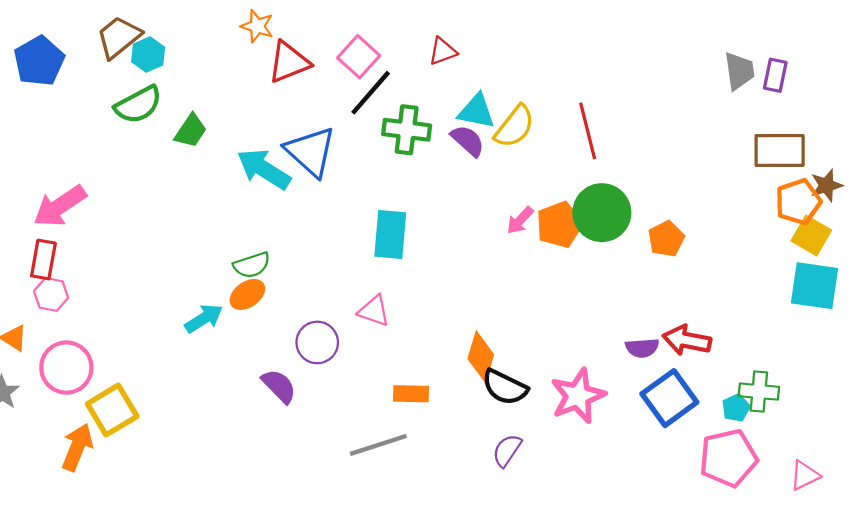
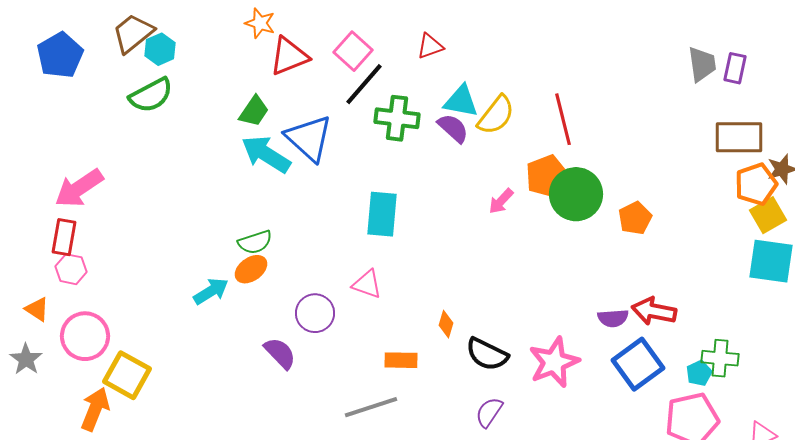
green trapezoid: (191, 131) -> (254, 111), moved
orange pentagon: (559, 225) -> (547, 176), moved
yellow square: (811, 236) -> (768, 215), turned 30
orange diamond: (481, 357) -> (446, 324), moved, size x0.6
yellow square: (112, 410) -> (127, 375), turned -30

